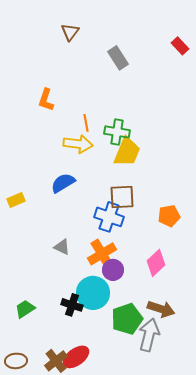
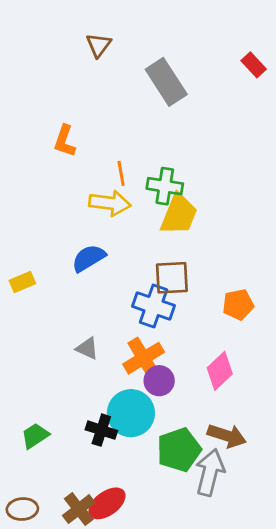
gray rectangle: (118, 58) -> (166, 82), size x1.4

